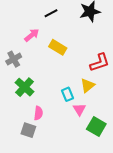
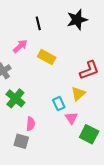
black line: (51, 13) -> (38, 23), turned -72

